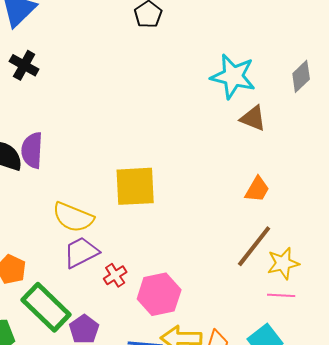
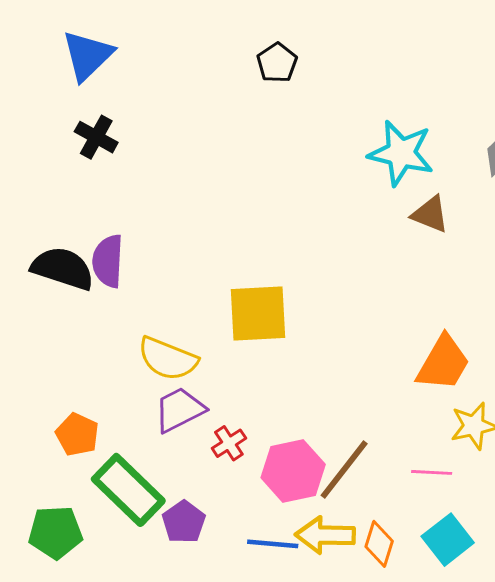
orange trapezoid: (257, 189) -> (443, 363), moved, size x1.5
brown line: (254, 246) -> (344, 470), moved
pink line: (281, 295) -> (432, 472), moved

